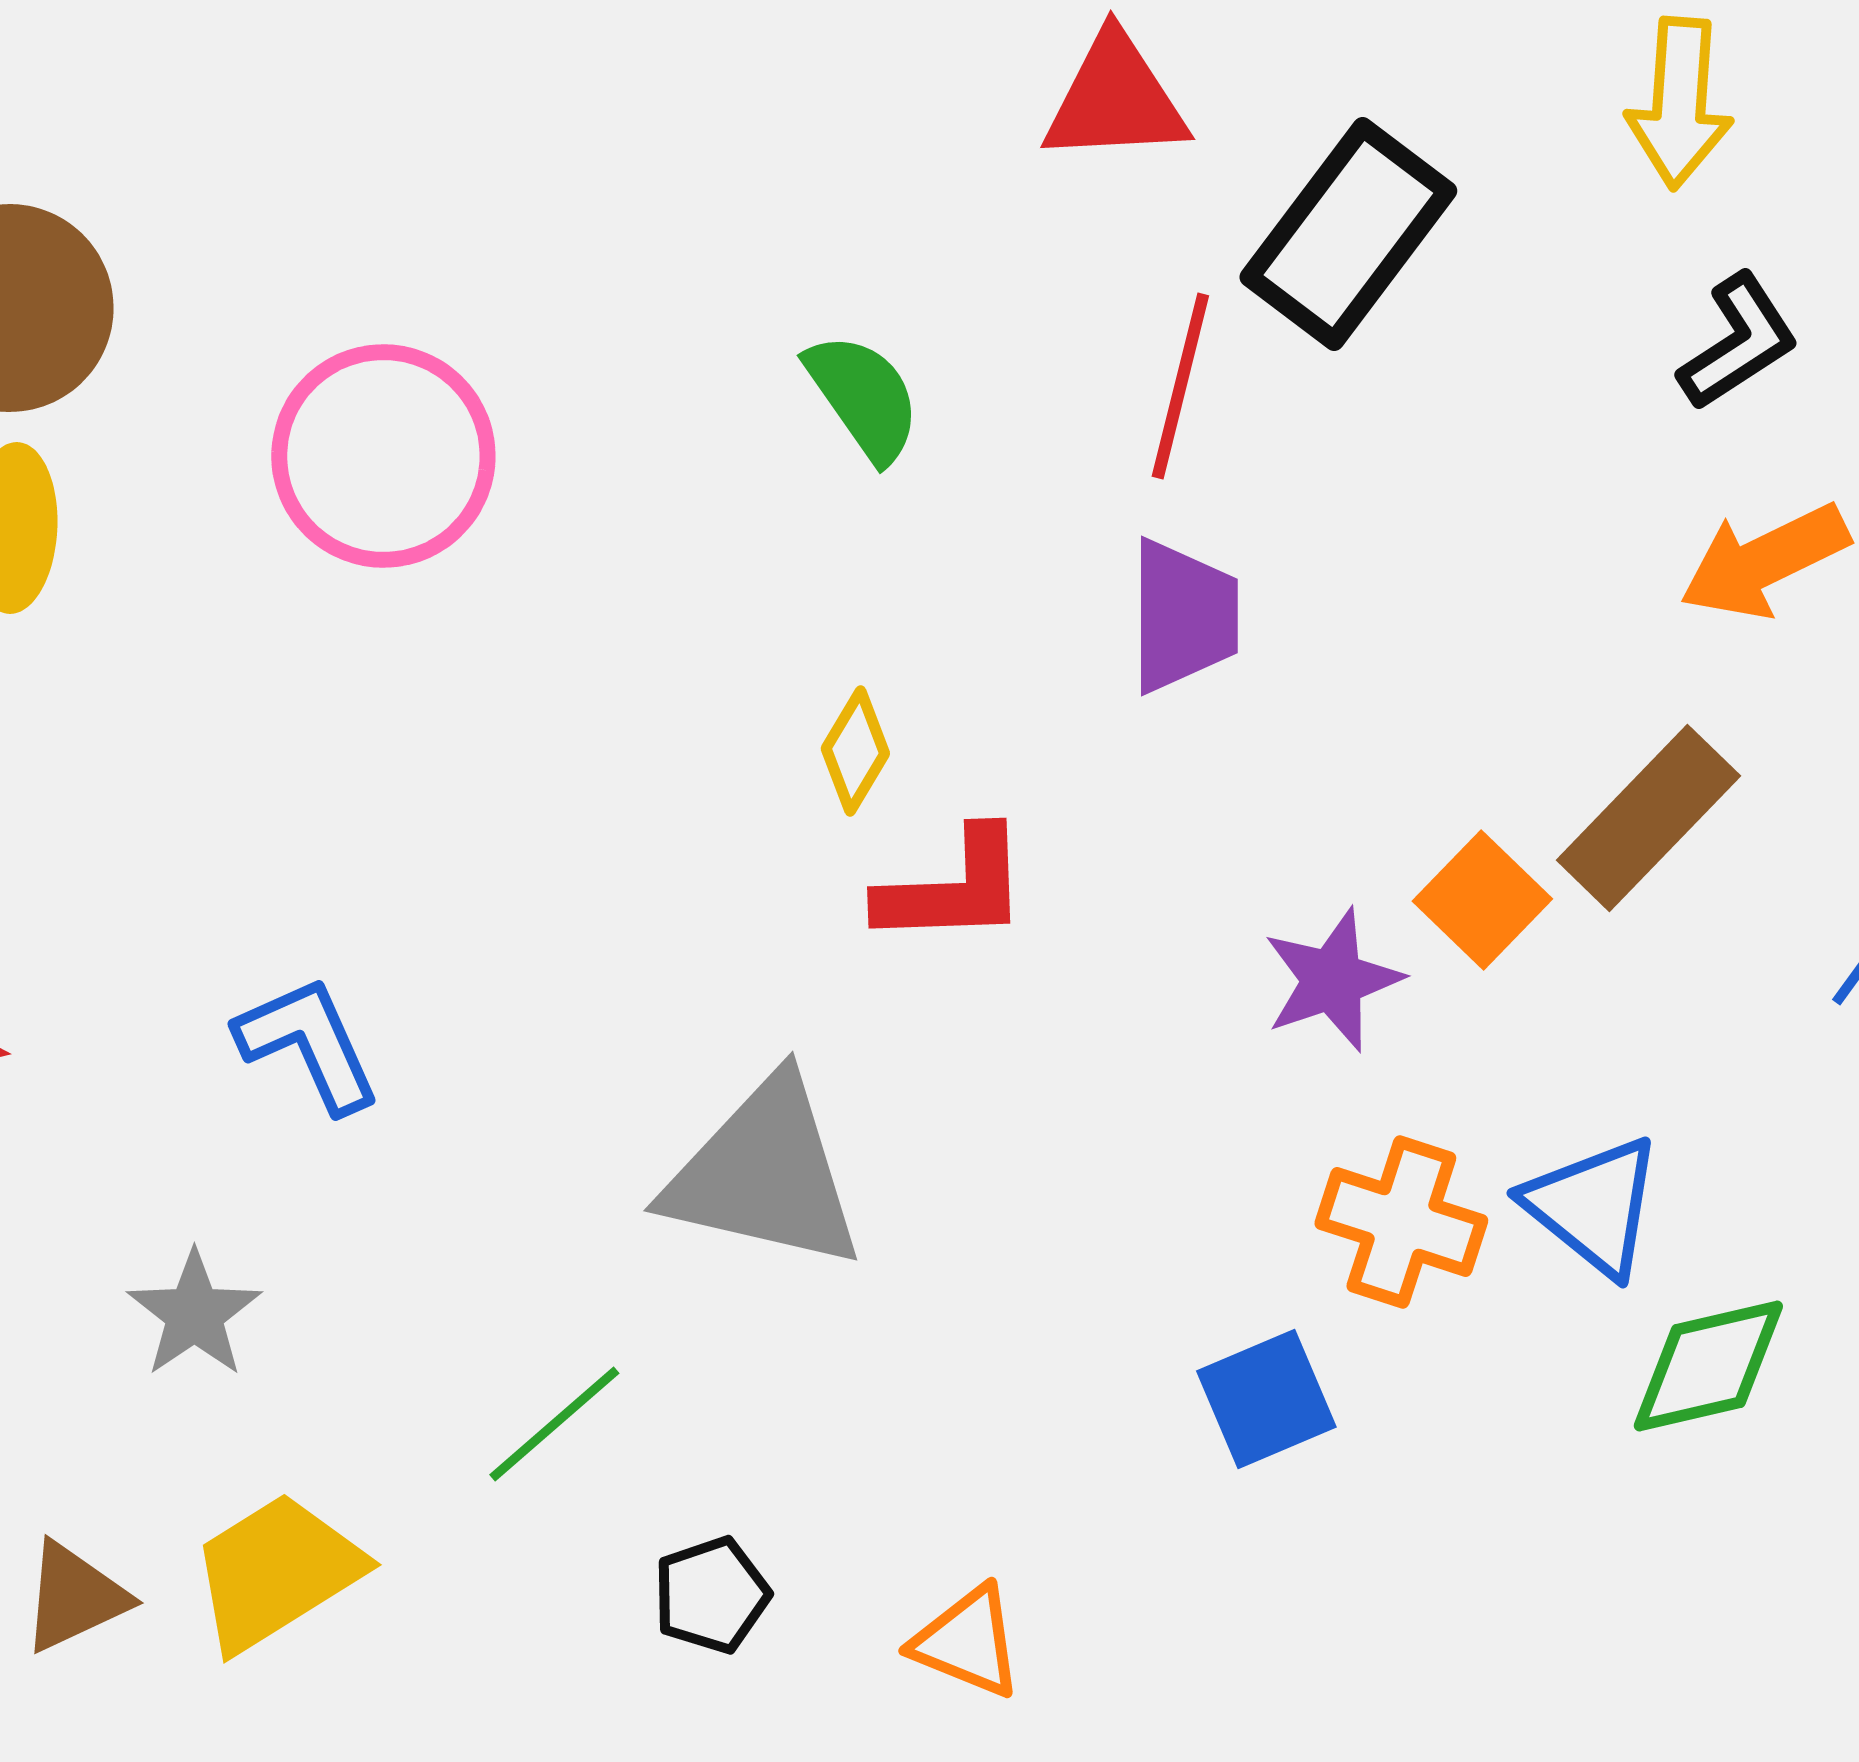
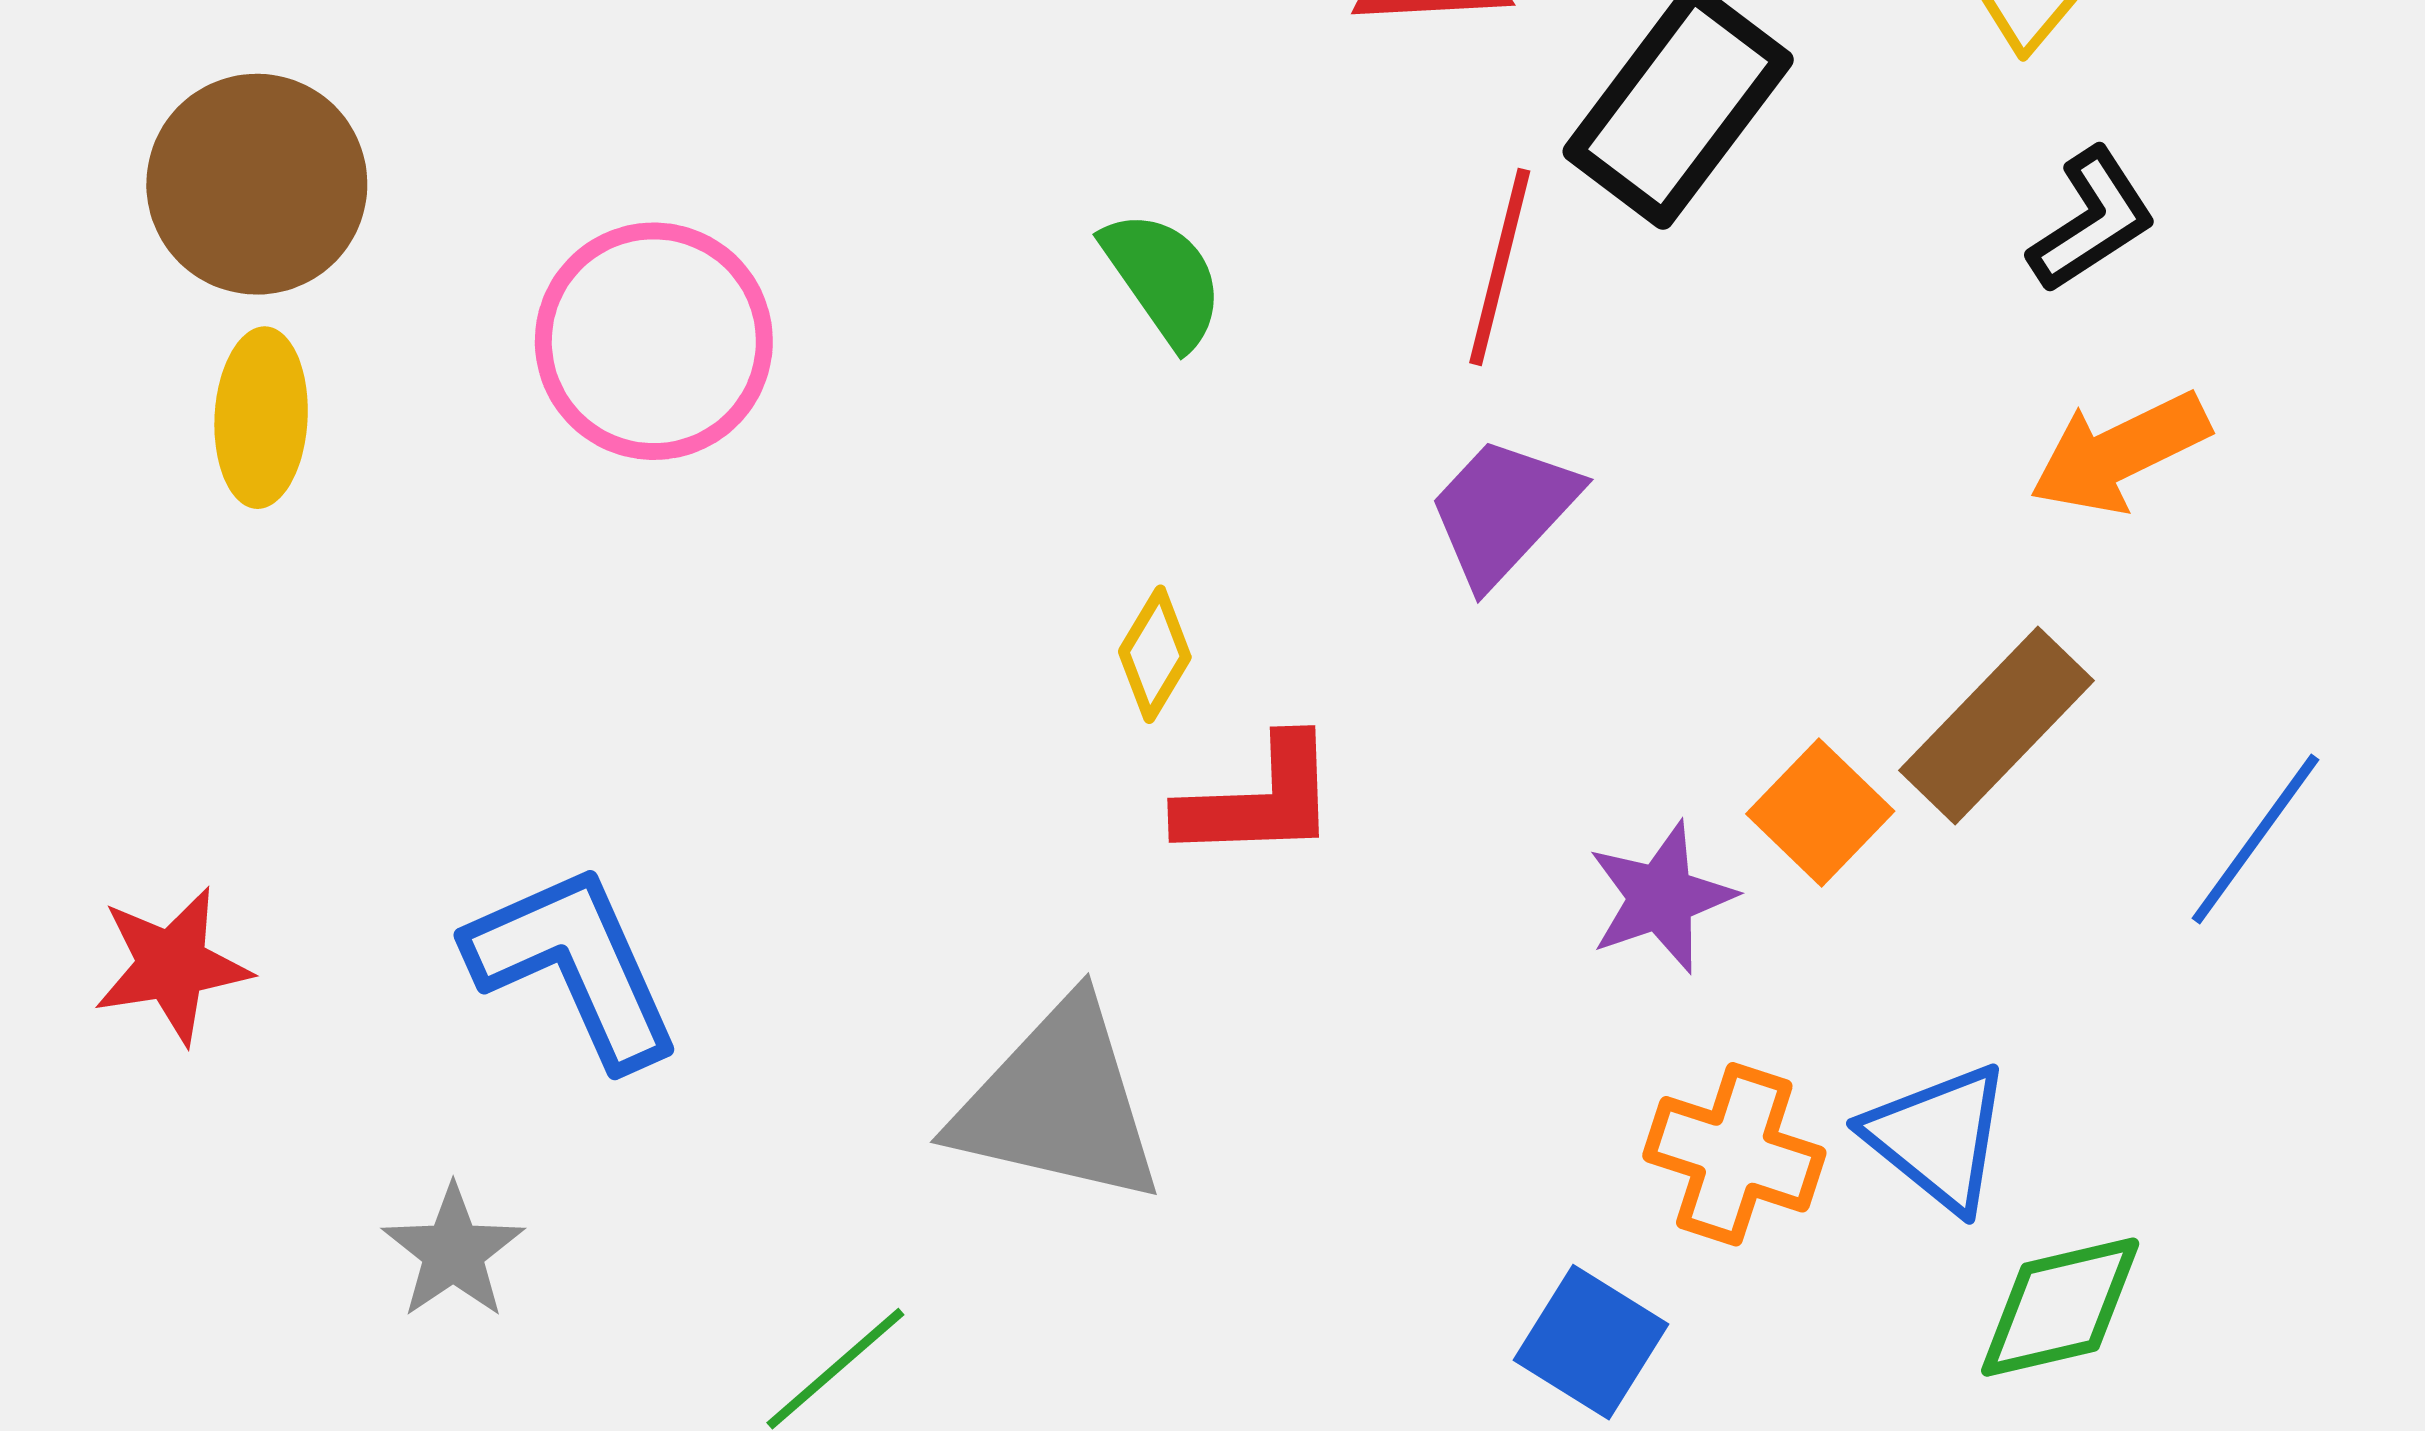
purple trapezoid: (1183, 616) -> (1503, 511), turned -137
blue L-shape: (308, 1044) -> (574, 965), size x1.4
blue square: (1266, 1399) -> (1591, 1342), turned -35

